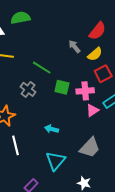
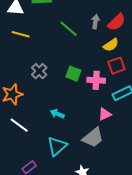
gray arrow: (74, 46) -> (95, 22), moved, turned 40
green line: (42, 68) -> (69, 29), moved
pink triangle: (92, 110) -> (105, 114), moved
white line: (16, 145) -> (19, 125), turned -48

